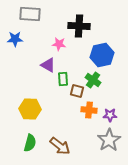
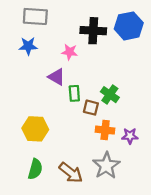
blue star: (15, 39) -> (28, 46), moved
blue hexagon: (102, 55) -> (129, 26), moved
gray star: (109, 140) -> (106, 166), moved

